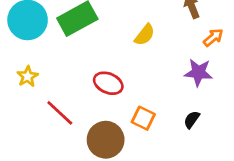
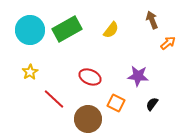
yellow semicircle: (145, 35) -> (111, 30), moved
purple star: (198, 72) -> (138, 76), moved

